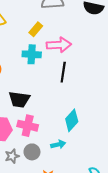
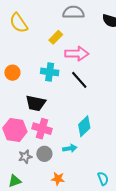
cyan cross: (32, 54) -> (50, 72), moved
black line: (63, 72) -> (79, 80), turned -54

